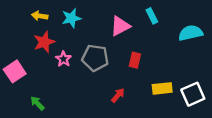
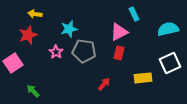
cyan star: (71, 18) -> (69, 29), moved
pink triangle: (120, 26) -> (119, 32), moved
red star: (44, 42) -> (28, 35), moved
white square: (193, 94) -> (170, 63), moved

